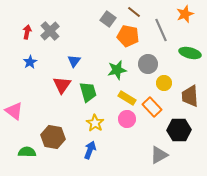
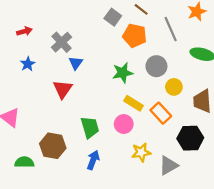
gray cross: (50, 31) -> (62, 42), moved
red arrow: (27, 32) -> (24, 31), turned 64
green trapezoid: (88, 92) -> (90, 127), moved
pink circle: (127, 119) -> (124, 124), moved
yellow star: (95, 123) -> (141, 152), moved, turned 30

